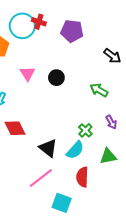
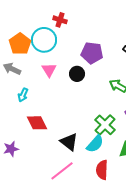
cyan circle: (22, 26) -> (44, 40), moved
purple pentagon: (72, 31) -> (92, 53), moved
green cross: (85, 130) -> (105, 125), size x1.5

